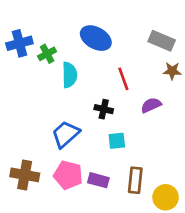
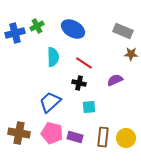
green cross: (47, 54) -> (37, 26), moved
red line: (123, 79) -> (84, 63), moved, turned -36
yellow circle: (166, 197) -> (126, 138), moved

